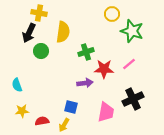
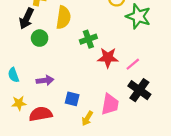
pink line: (129, 64) -> (133, 64), moved
purple arrow: (85, 83) -> (45, 80), moved
black cross: (133, 99) -> (139, 90), turned -30
red semicircle: (42, 121) -> (41, 114), size x1.5
yellow arrow: (64, 125) -> (87, 118), moved

